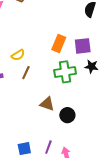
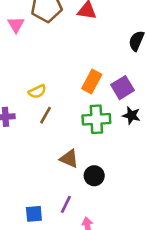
purple square: (83, 46) -> (123, 88), turned -30
purple line: (48, 147) -> (66, 204), moved

